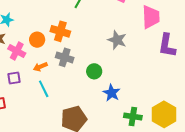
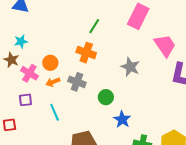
pink trapezoid: (151, 17) -> (165, 46), turned -35
orange cross: (60, 31) -> (86, 53), moved
orange arrow: (40, 67) -> (53, 82), moved

